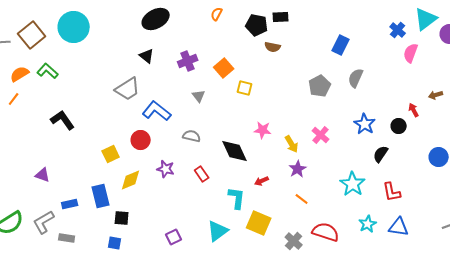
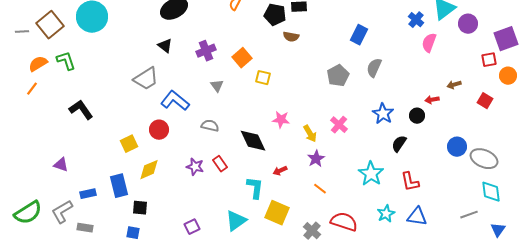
green L-shape: (48, 71) -> (66, 61), turned 30
red arrow: (414, 110) -> (432, 100), turned -72
purple star: (166, 169) -> (195, 167), moved

